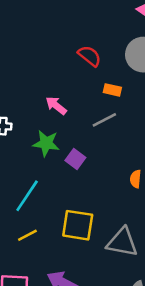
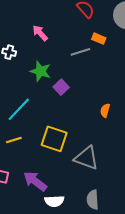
pink arrow: (56, 106) -> (40, 33), moved
gray line: (104, 120) -> (80, 52), moved

